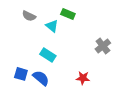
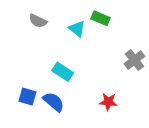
green rectangle: (68, 14) -> (101, 18), moved
cyan triangle: (52, 26) -> (77, 29), moved

